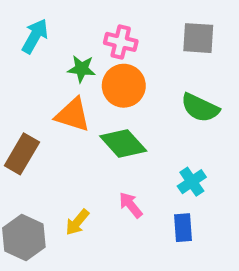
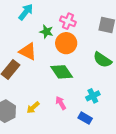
orange triangle: (73, 115) -> (28, 51), moved
blue rectangle: (183, 228) -> (85, 118), turned -64

